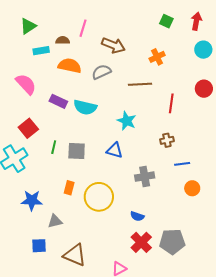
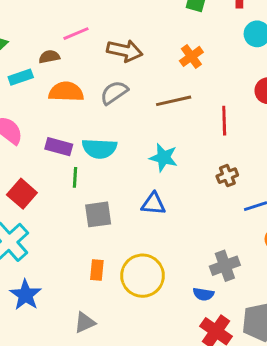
pink line: (83, 28) -> (76, 34), turned 60
green line: (54, 147) -> (75, 177), moved
gray cross: (145, 177) -> (225, 266), moved
blue star: (32, 200) -> (26, 295), moved, turned -30

